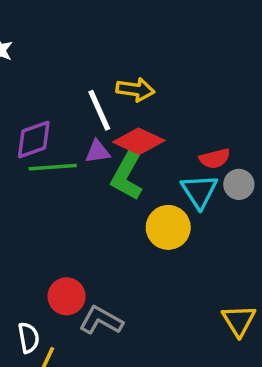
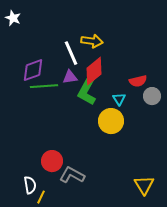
red diamond: (139, 141) -> (94, 71), turned -64
cyan triangle: (199, 191) -> (119, 99), moved, size x0.6
yellow triangle: (239, 320) -> (144, 185), moved

